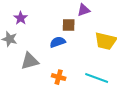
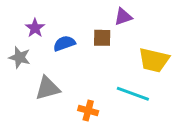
blue semicircle: (58, 42) -> (64, 43), moved
cyan line: (97, 78) -> (133, 94), moved

